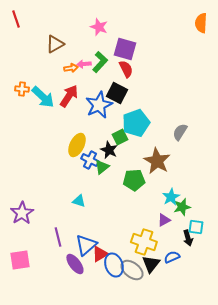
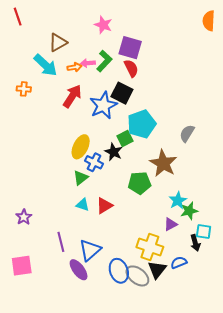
cyan arrow: (43, 97) -> (45, 65), moved
green triangle: (102, 167) -> (81, 178), moved
purple star: (22, 213) -> (24, 217), size x0.7
red triangle: (100, 254) -> (104, 206), moved

